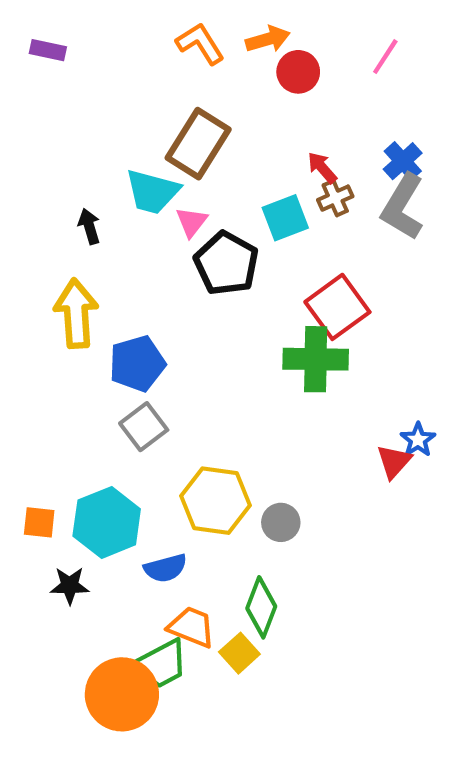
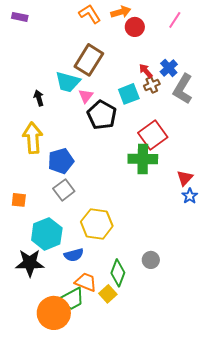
blue cross: (403, 161) -> (169, 68), moved
red triangle: (394, 461) -> (185, 178), moved
orange square: (39, 522) -> (19, 200), moved
gray circle: (281, 522) -> (151, 260), moved
black star: (70, 586) -> (30, 263), size x1.6

